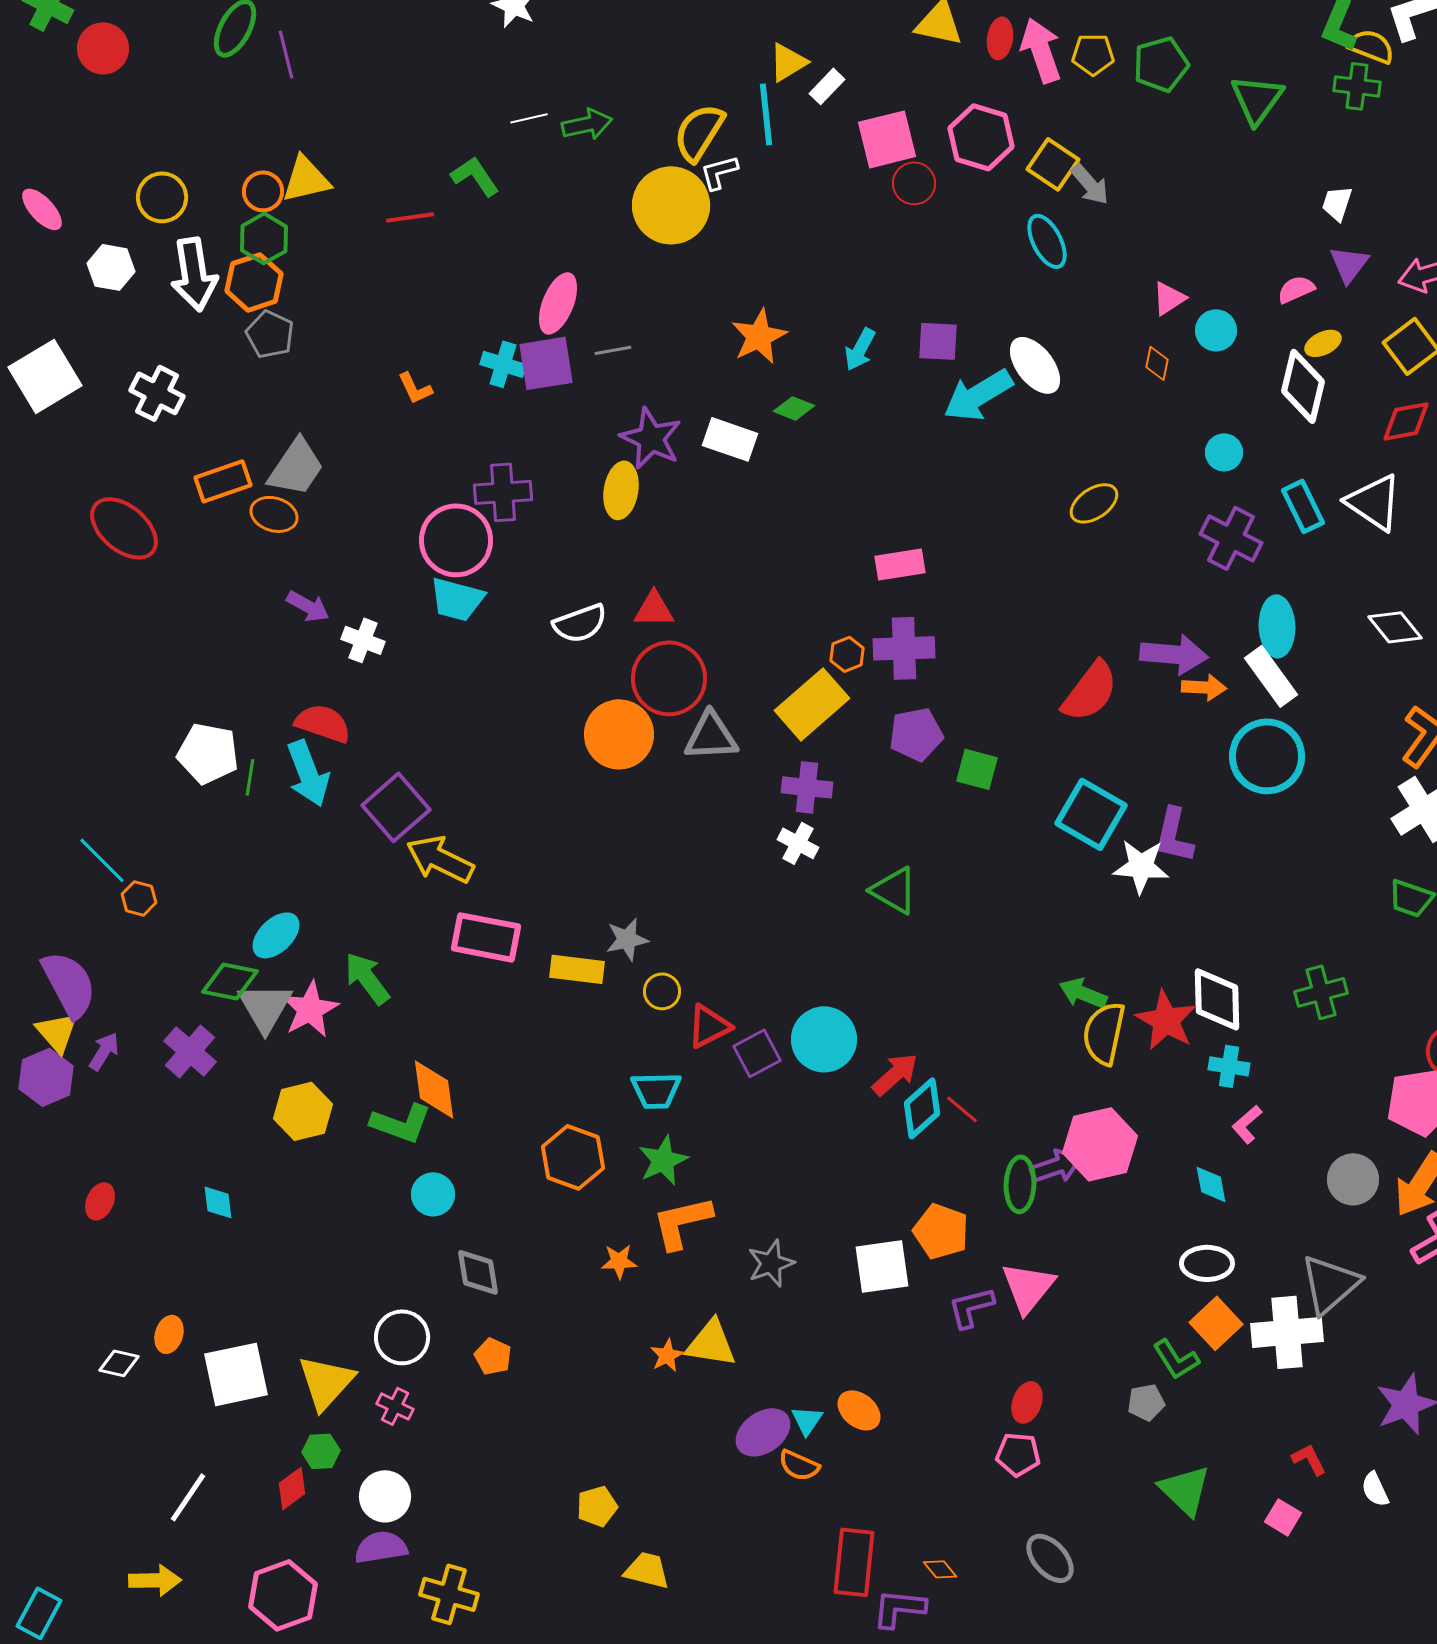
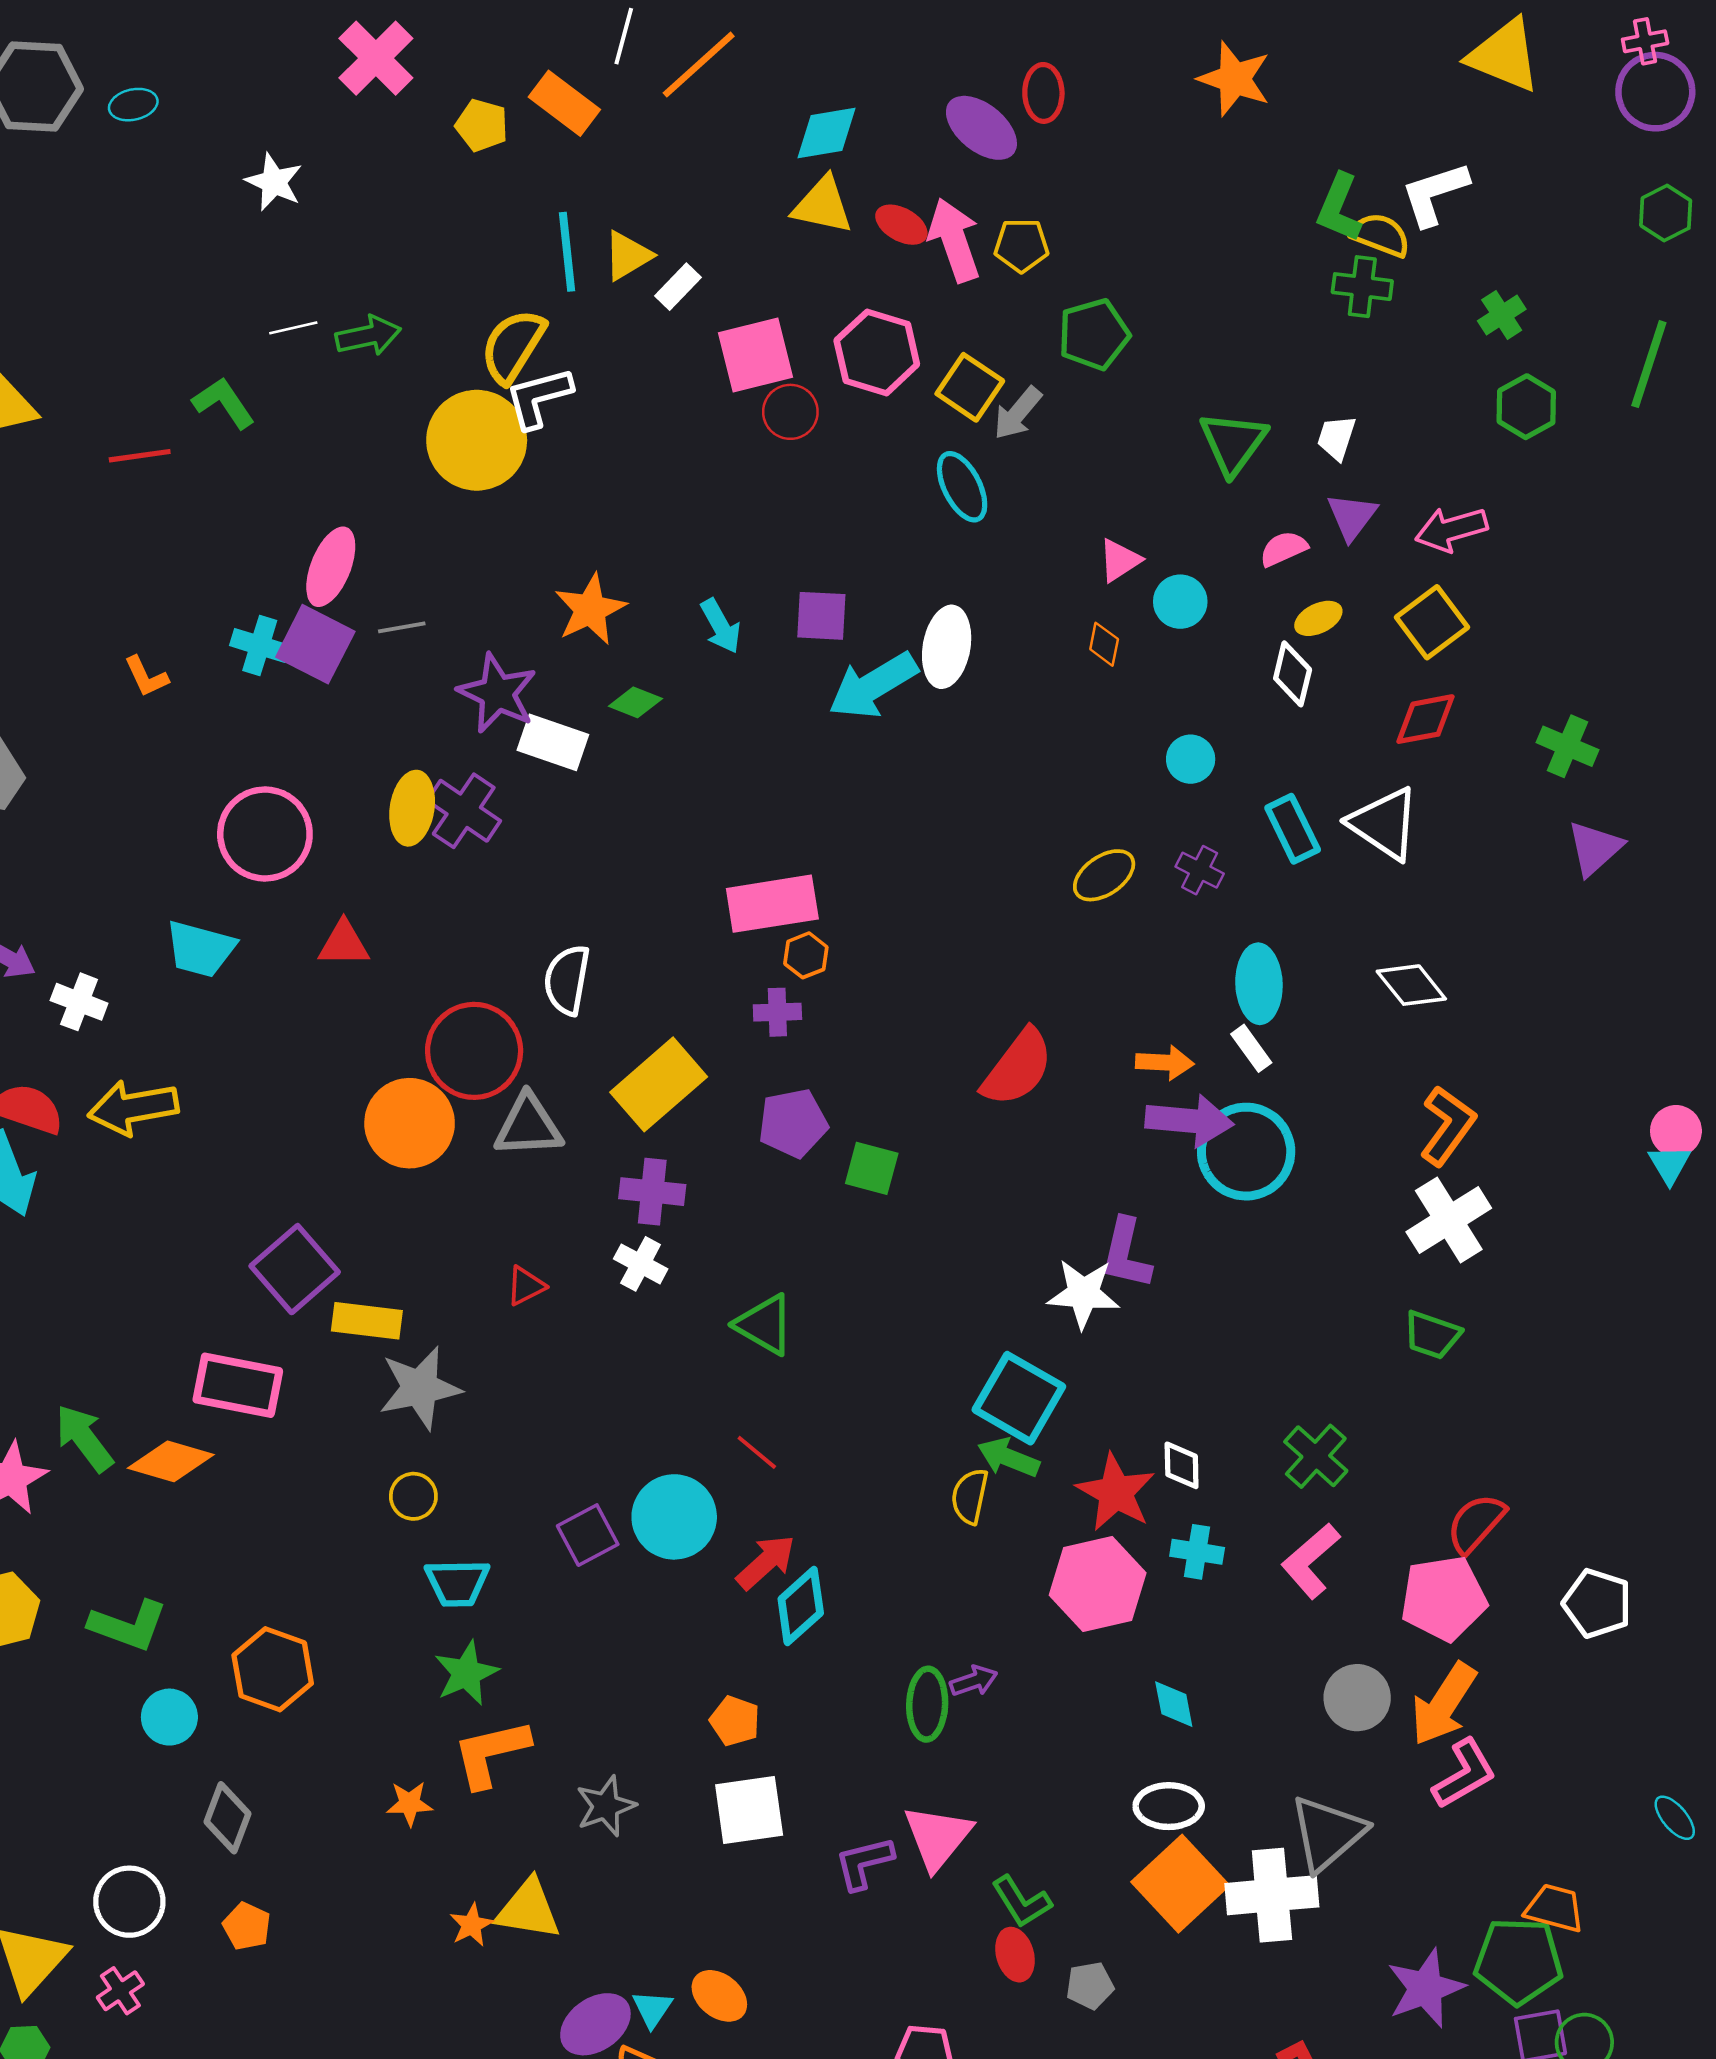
red ellipse: (1000, 38) -> (901, 225), turned -69
green pentagon: (1161, 64) -> (1094, 334), moved
green triangle: (1257, 99) -> (1233, 443), moved
cyan line: (766, 114) -> (567, 252), moved
white L-shape: (719, 172) -> (539, 398), size x1.4
gray arrow: (1090, 184) -> (1018, 413), turned 81
cyan arrow: (860, 349) -> (721, 626), turned -57
purple square: (546, 363) -> (315, 644), turned 36
white ellipse: (1035, 365) -> (947, 647), turned 48
white diamond: (1303, 386) -> (1293, 674), size x0.7
purple star: (651, 438) -> (497, 693), moved
purple cross: (503, 492) -> (464, 811), moved, turned 38
yellow ellipse: (1094, 503) -> (1104, 875), moved
purple cross: (1231, 538) -> (1200, 870), size x0.6
pink circle: (456, 540) -> (265, 834), moved
pink rectangle: (900, 564) -> (772, 904), size x1.4
red triangle: (654, 609) -> (344, 944), moved
white semicircle: (580, 623) -> (567, 980), moved, turned 120
purple cross: (904, 648) -> (777, 1012), size x0.6
orange hexagon: (847, 654) -> (806, 955), moved
purple arrow: (1174, 654) -> (1189, 1121), moved
white rectangle: (1271, 676) -> (1251, 1048), size x0.6
purple square: (396, 807) -> (295, 1269), moved
cyan square: (1091, 814) -> (1019, 1398), moved
yellow arrow: (440, 859) -> (133, 1108), moved, turned -36
gray star: (627, 939) -> (420, 1388), size x1.5
yellow rectangle: (577, 969) -> (367, 1321), moved
yellow circle: (662, 991) -> (413, 1496), moved
green cross: (1321, 992) -> (1316, 1456), turned -33
white diamond: (1217, 999) -> (1182, 1465), size x0.6
red triangle: (709, 1026) -> (526, 1286), moved, size x0.7
yellow semicircle: (1104, 1033) -> (970, 1496), moved, size x0.7
orange diamond: (434, 1089) -> (171, 1461), moved, turned -66
red line: (962, 1109) -> (757, 1452), moved
pink L-shape: (1247, 1124) -> (1311, 1561), moved, size x1.5
pink hexagon: (1100, 1144) -> (1098, 1584), moved
orange hexagon: (573, 1157) -> (273, 1669), moved
purple arrow: (1056, 1166) -> (974, 1681), size x0.7
orange pentagon: (941, 1231) -> (735, 1721), moved, size x0.7
gray diamond: (478, 1272) -> (227, 1818), turned 30
orange square: (1216, 1323) -> (1180, 1884), size x1.4
green L-shape: (1176, 1359) -> (1021, 1902), moved
red ellipse: (1027, 1402) -> (1015, 1955), moved, turned -36
pink cross: (395, 1406) -> (120, 1991), turned 30

